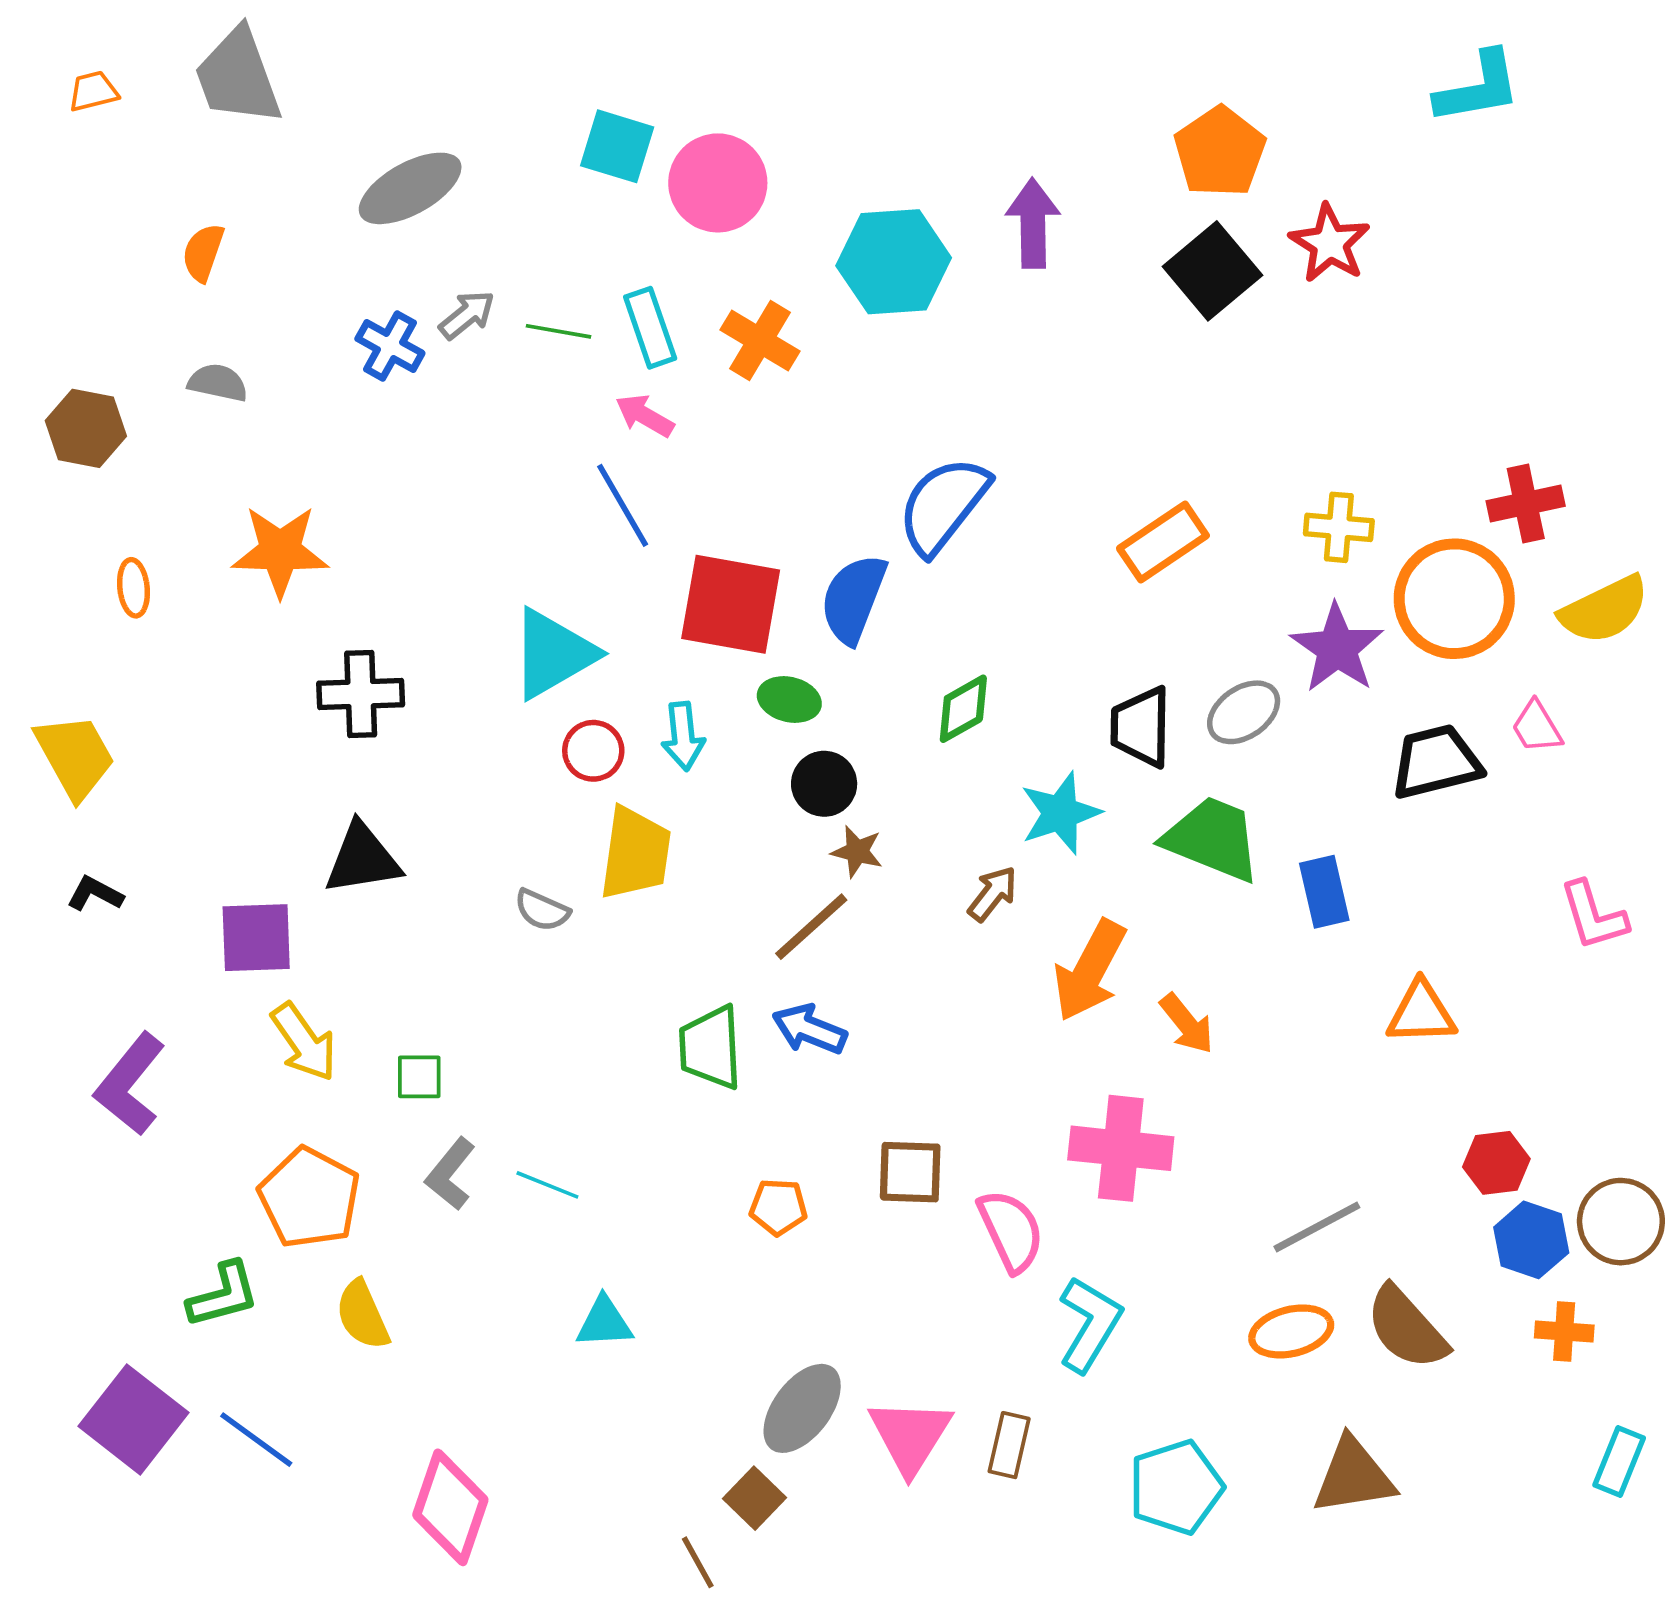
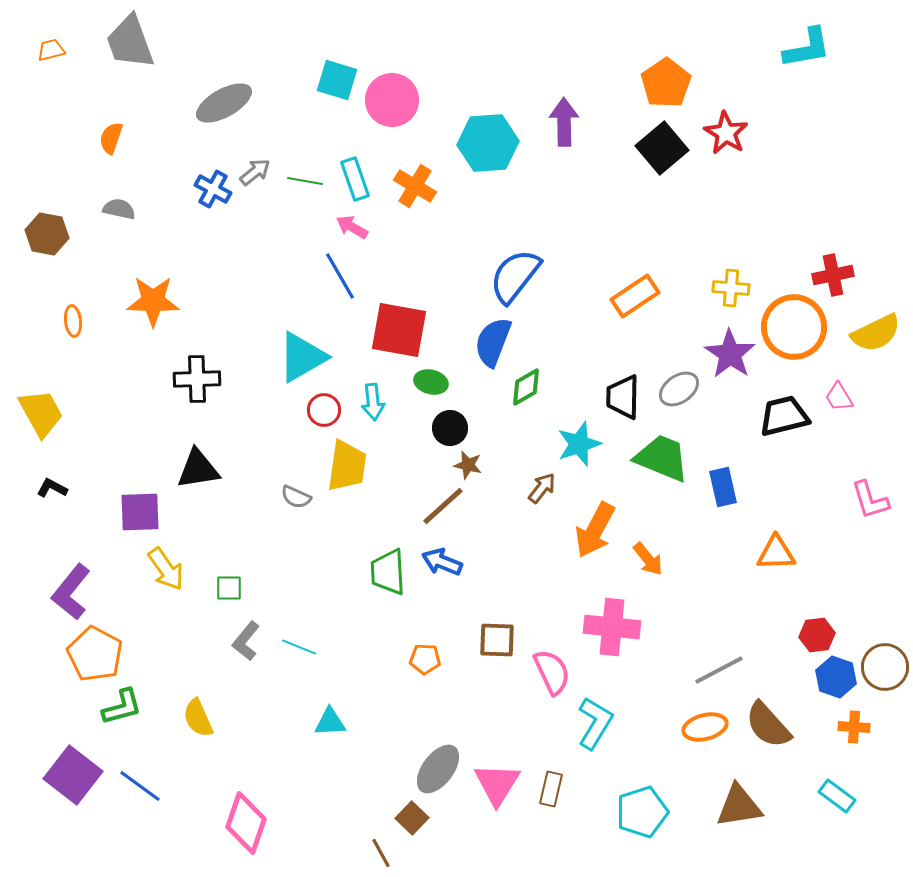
blue semicircle: (853, 599) -> (493, 342), moved
orange pentagon: (309, 1198) -> (95, 654), moved
cyan rectangle: (1619, 1462) -> (837, 796), moved, turned -75

